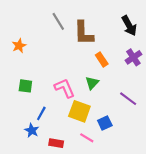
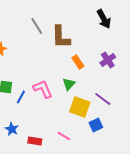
black arrow: (129, 26) -> (104, 19), moved
yellow square: (79, 111) -> (80, 107), moved
blue line: (41, 113) -> (21, 97), moved
blue square: (105, 123) -> (96, 125), moved

